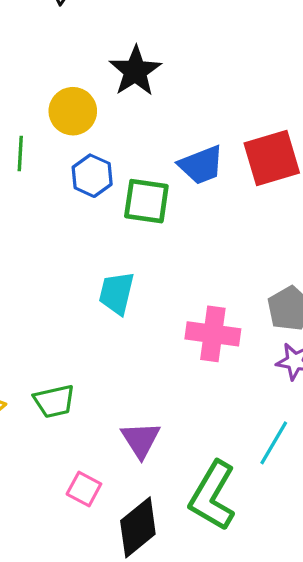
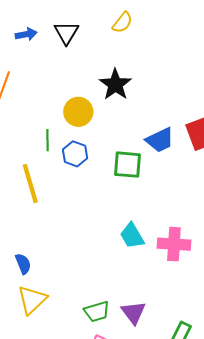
blue hexagon: (92, 176) -> (75, 154), moved
cyan trapezoid: (117, 293) -> (132, 236), moved, turned -40
green trapezoid: (54, 401) -> (97, 311), moved

